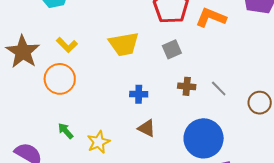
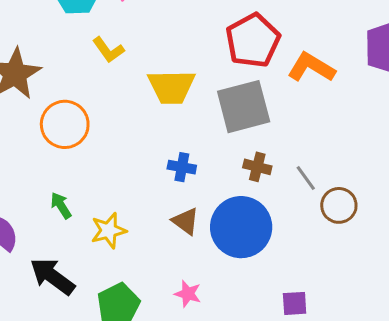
yellow L-shape: (67, 45) -> (108, 50), moved
gray square: (172, 49) -> (244, 107), size x1.8
brown circle: (260, 103) -> (339, 205), moved
blue circle: (204, 138) -> (241, 227), moved

